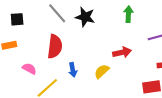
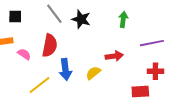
pink semicircle: (29, 69) -> (24, 54), moved
blue arrow: (73, 70) -> (65, 69), size x1.5

